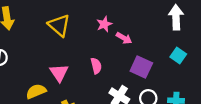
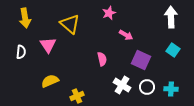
pink star: (104, 24) -> (109, 13), moved
pink triangle: (59, 73) -> (48, 45), moved

